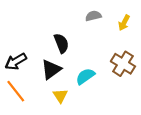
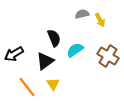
yellow arrow: (124, 23) -> (100, 20), moved, turned -56
cyan semicircle: (85, 76) -> (75, 50), moved
orange line: (16, 91) -> (27, 87), moved

